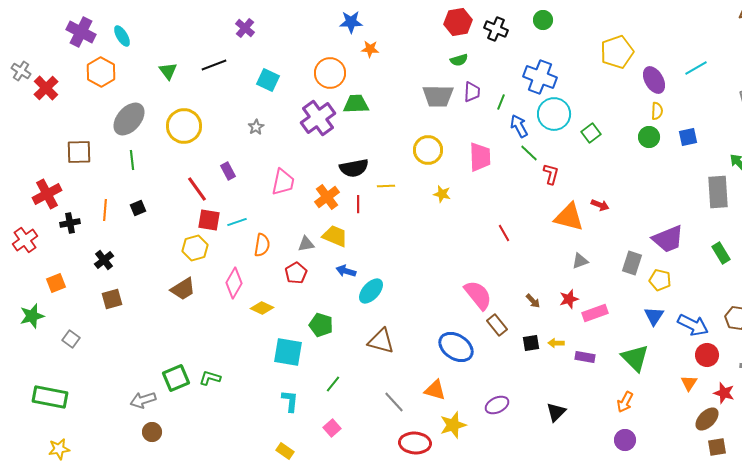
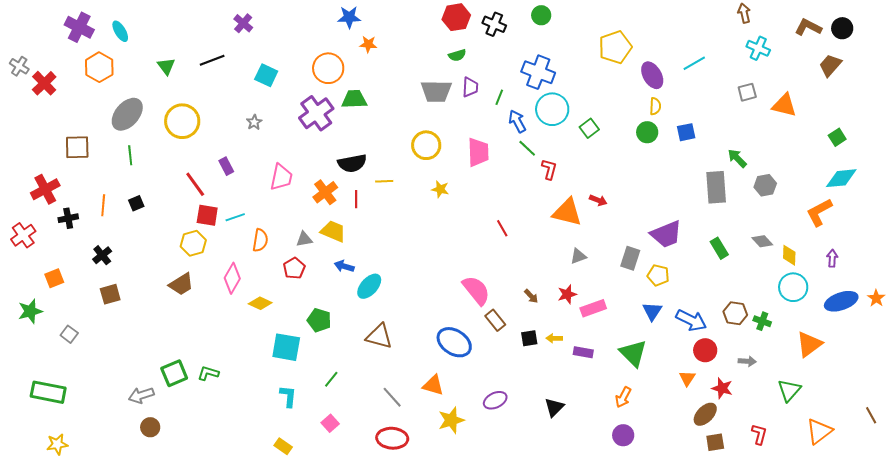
red ellipse: (415, 443) -> (392, 438), moved

